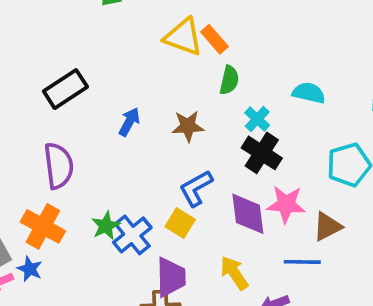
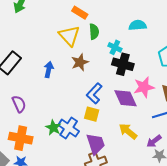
yellow triangle: (183, 37) -> (69, 36), moved, turned 45
purple semicircle: (59, 166) -> (19, 104), size x0.7

